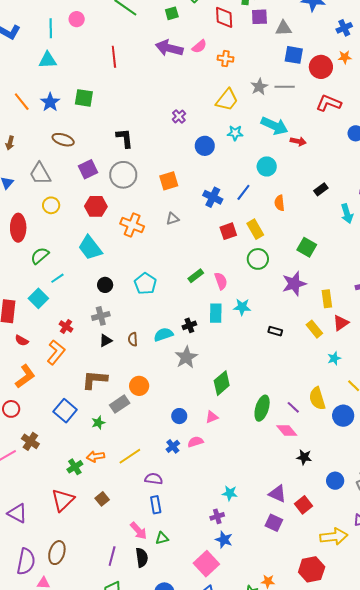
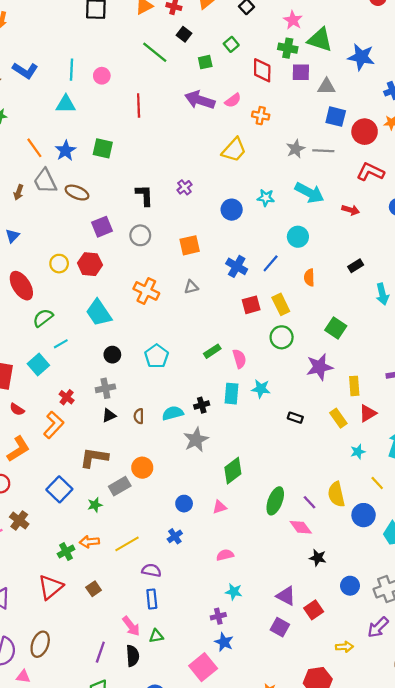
pink circle: (77, 19) -> (102, 76), moved
yellow trapezoid: (227, 100) -> (234, 150), moved
purple cross: (179, 116) -> (184, 187), moved
red arrow: (298, 141) -> (351, 210), moved
gray trapezoid: (40, 174) -> (45, 181), moved
gray circle: (123, 175) -> (140, 235), size x0.7
red hexagon: (96, 206) -> (90, 264), moved
red ellipse: (18, 228) -> (21, 286), turned -36
pink semicircle: (195, 442) -> (225, 555), moved
yellow arrow: (334, 537) -> (344, 647), size x0.6

